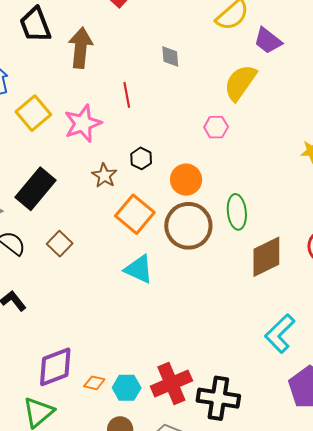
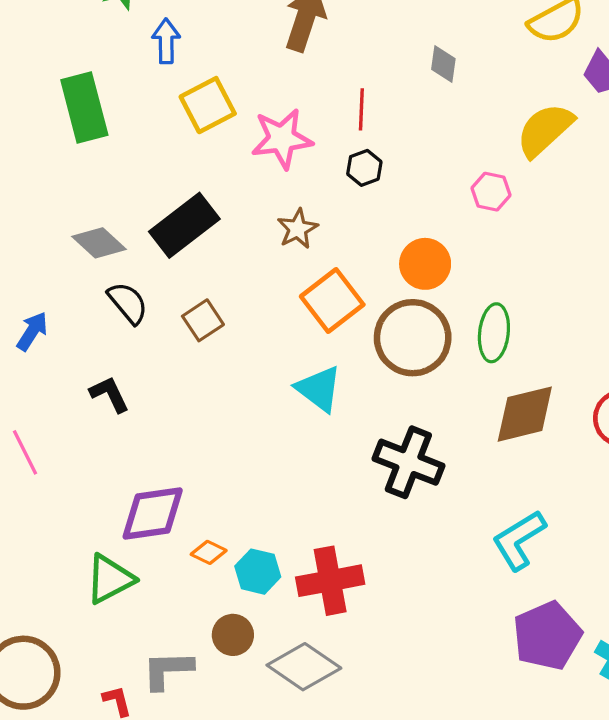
black hexagon: (141, 158) -> (364, 168), moved
black cross: (218, 398) -> (408, 462), moved

